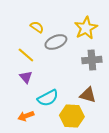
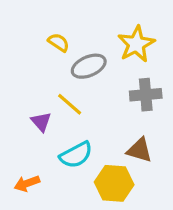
yellow line: (26, 55) -> (70, 104), moved
orange arrow: (26, 116) -> (27, 183), moved

